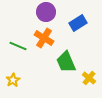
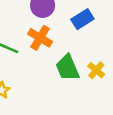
yellow cross: (89, 78) -> (96, 70), moved

